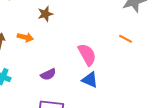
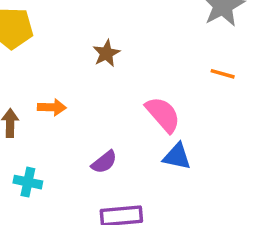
brown star: (45, 14) -> (106, 53), moved

